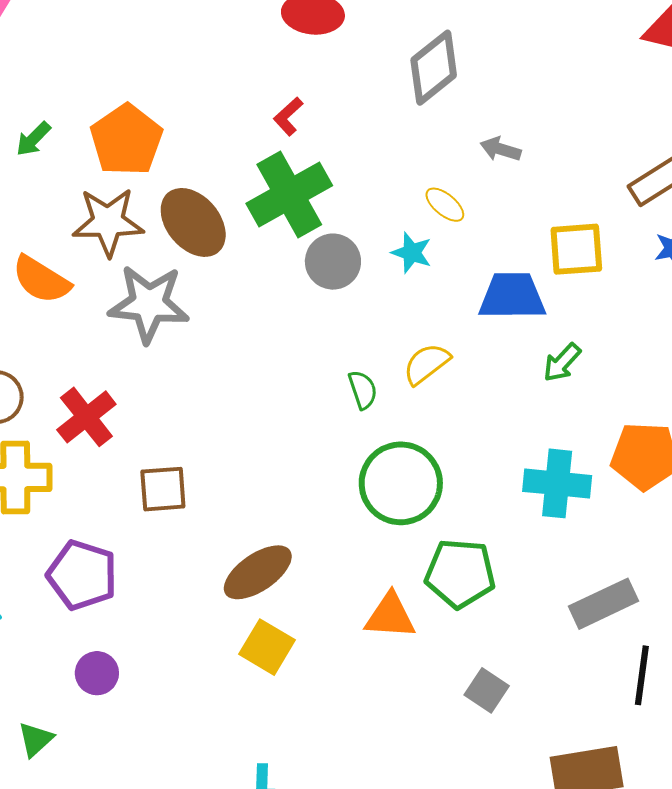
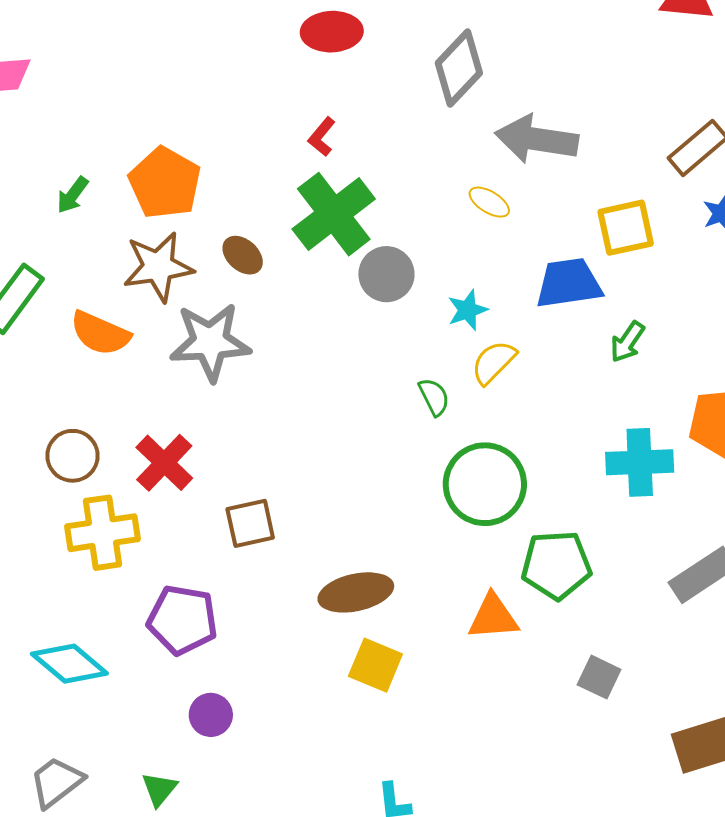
gray arrow: (501, 149) -> (537, 139), size x2.0
brown ellipse: (193, 222) -> (243, 255), size x0.6
cyan star: (412, 253) -> (467, 310), moved, turned -30
brown ellipse: (258, 572) -> (356, 592), turned 30

